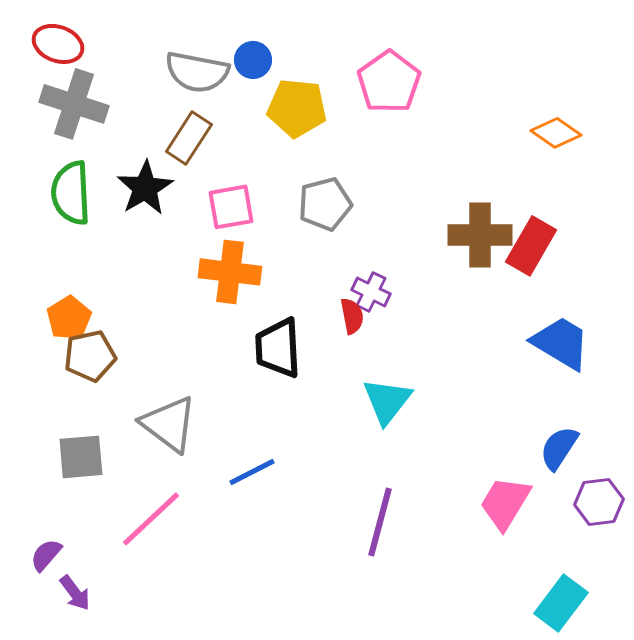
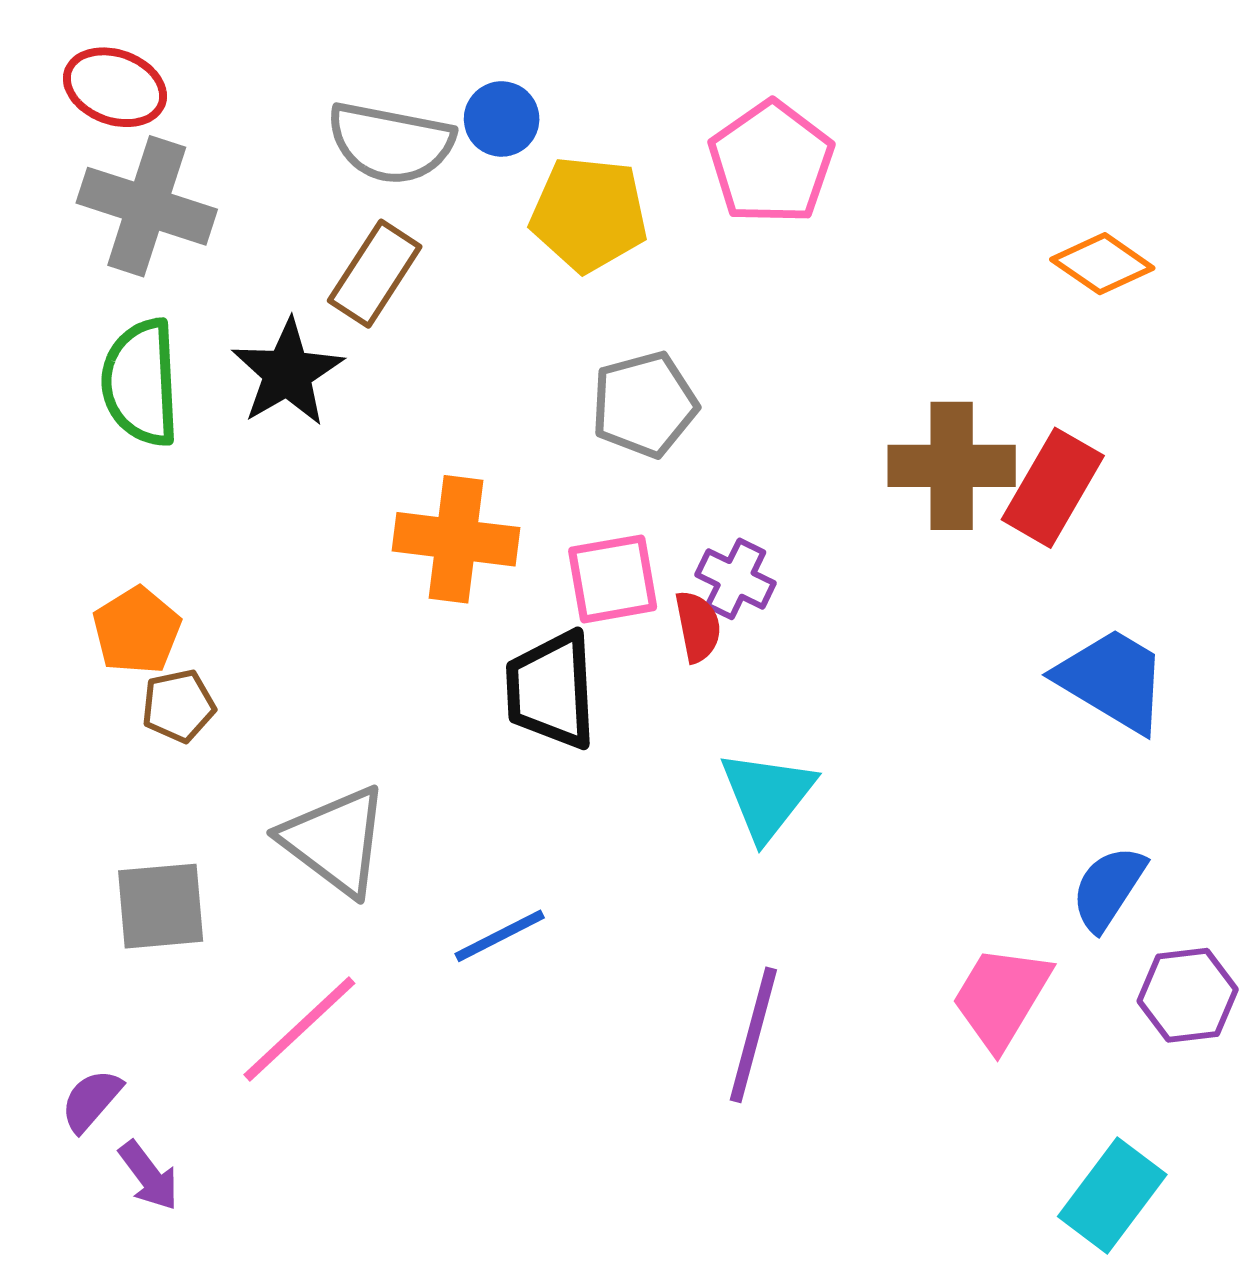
pink square: (231, 207) -> (613, 579), moved
brown pentagon: (90, 356) -> (178, 706), size x0.7

